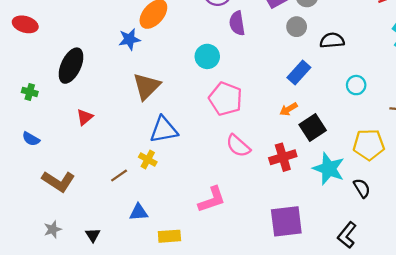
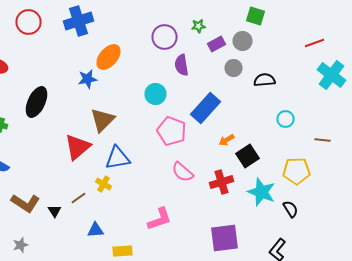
blue rectangle: (299, 72) -> (206, 108), moved, size x1.4
red triangle: (85, 117) -> (78, 147), moved, size x1.8
black triangle: (93, 235) -> (54, 211), moved

